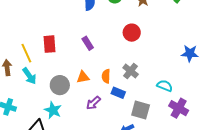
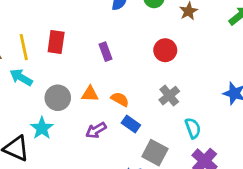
gray cross: (131, 71) -> (169, 96), moved
cyan arrow: (29, 76) -> (21, 77), turned 144
orange semicircle: (106, 76) -> (120, 99), turned 104
cyan semicircle: (165, 86) -> (193, 128), turned 35

